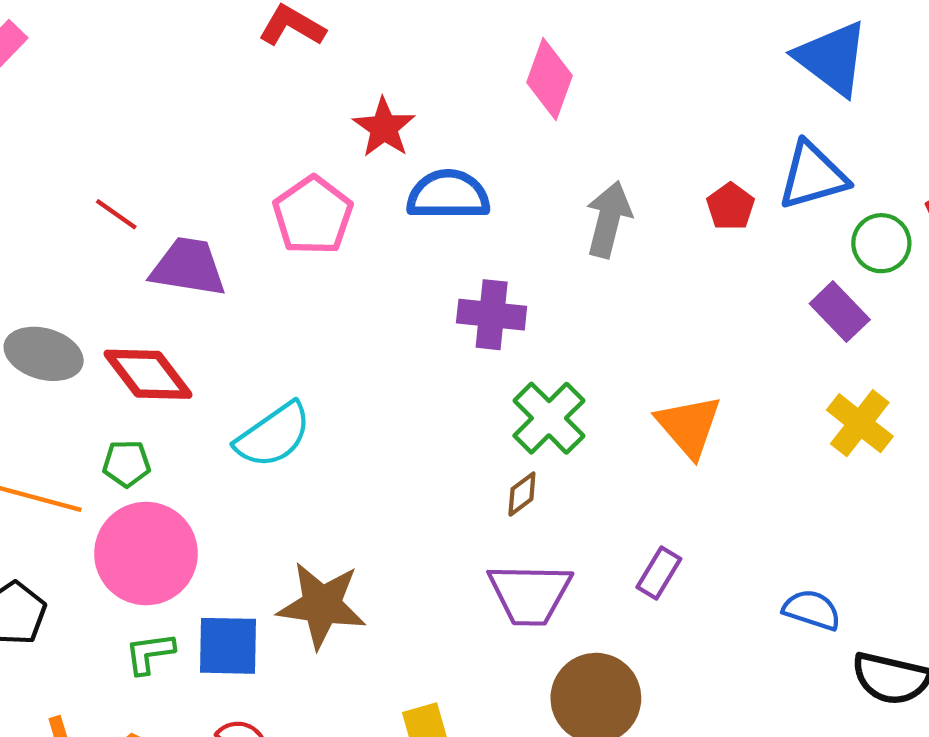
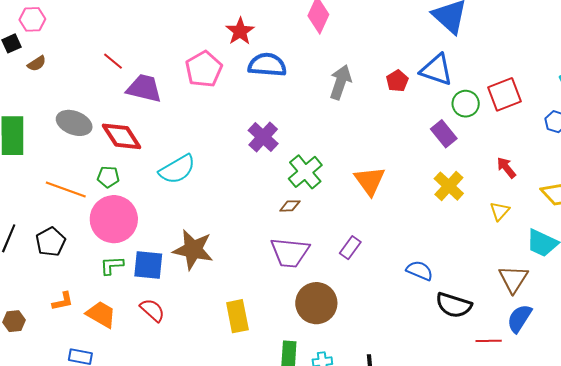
blue triangle: (813, 176) -> (436, 70), turned 30
purple cross: (492, 315) -> (263, 137), moved, turned 32
brown diamond: (522, 494) -> (290, 206), turned 30

